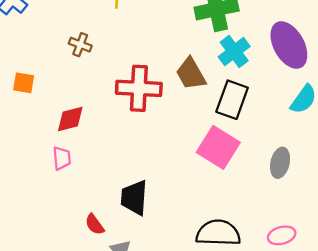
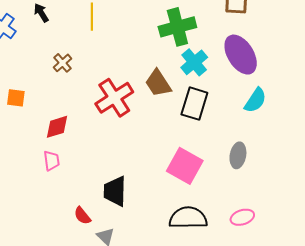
brown cross: (80, 45) -> (63, 63), turned 30
red cross: (139, 88) -> (114, 98), turned -33
pink square: (218, 147) -> (185, 166), moved

